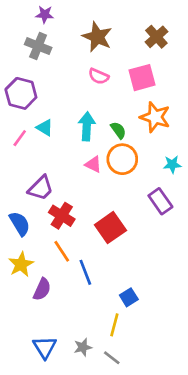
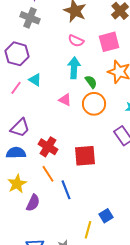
cyan arrow: (87, 126) -> (74, 68), moved
pink triangle: (93, 164) -> (65, 100), moved
purple trapezoid: (41, 188) -> (20, 128), moved
blue semicircle: (20, 224) -> (16, 153), turned -60
red square: (110, 228) -> (85, 156), turned 30
blue square: (129, 297) -> (106, 216), moved

